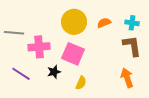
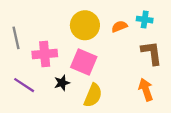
cyan cross: (132, 23) -> (145, 20), moved
gray line: (14, 33) -> (16, 38), turned 72
yellow semicircle: (81, 83) -> (93, 95), size x1.5

